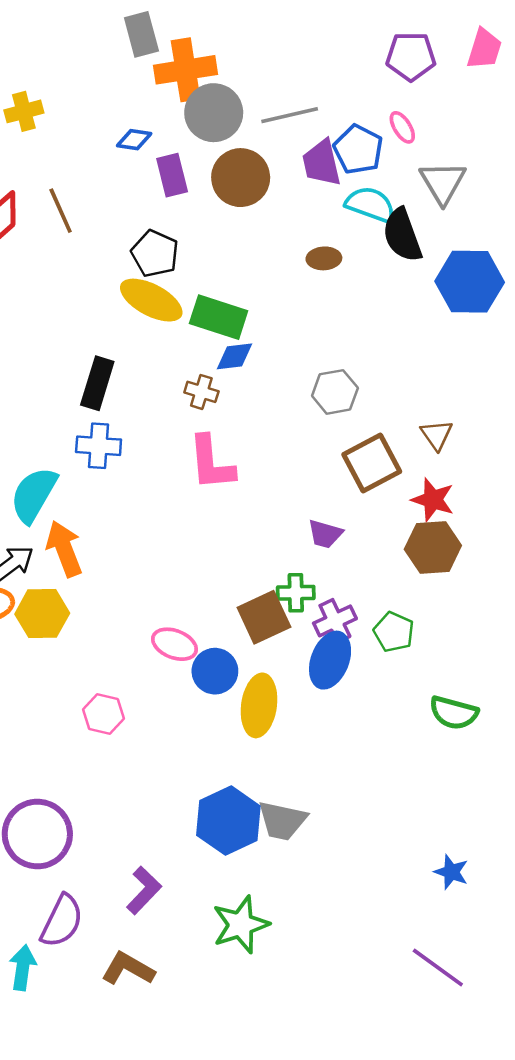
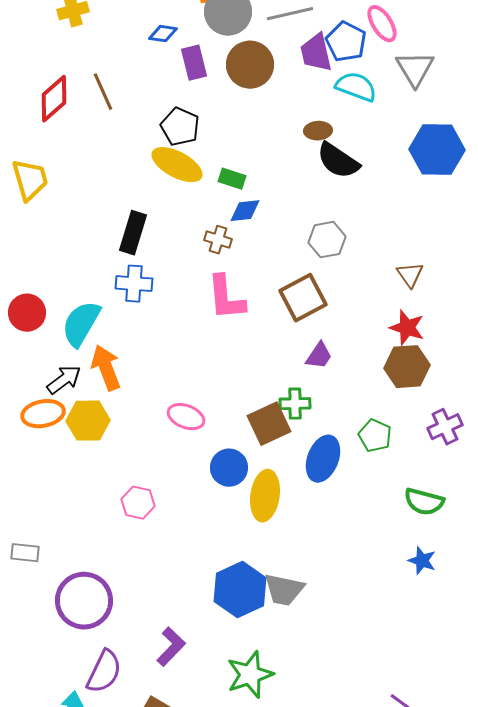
pink ellipse: (402, 127) -> (382, 24), size x1.4
black semicircle: (402, 235) -> (338, 161), moved, turned -36
green rectangle: (219, 317) -> (232, 179), size x0.6
brown square: (372, 463) -> (303, 298), moved
purple trapezoid: (325, 534) -> (319, 356), turned -72
purple cross: (335, 621) -> (445, 427), moved
pink ellipse: (175, 644) -> (186, 417), moved
blue star: (451, 872) -> (422, 561), moved

